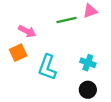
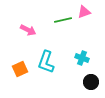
orange square: (18, 53) -> (20, 69), moved
black circle: (88, 90) -> (91, 82), moved

